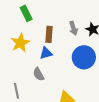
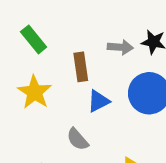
gray arrow: (73, 28) -> (120, 47), turned -56
blue triangle: (46, 53) -> (98, 101), moved

